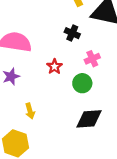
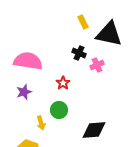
pink cross: (92, 59) -> (97, 65), moved
green circle: (82, 83) -> (59, 110), moved

